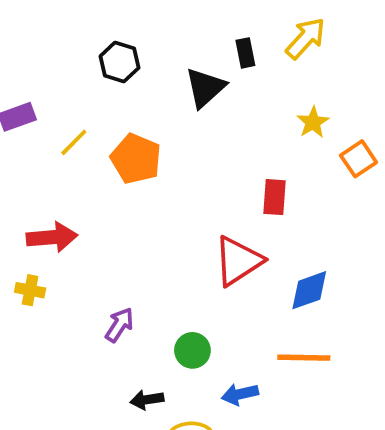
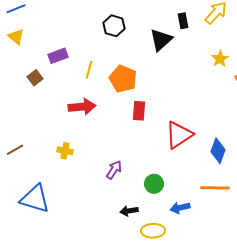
yellow line: (74, 142) -> (89, 70), turned -30
red rectangle: (275, 197) -> (139, 111), moved
red arrow: (52, 237) -> (82, 107), moved
blue diamond: (309, 290) -> (218, 151), turned -50

